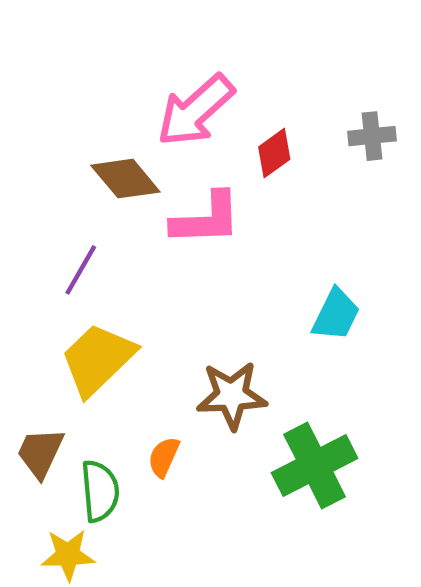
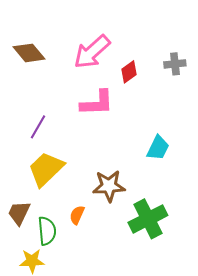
brown diamond: (125, 179) -> (29, 53), moved

